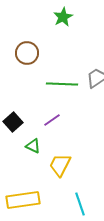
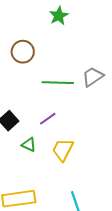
yellow trapezoid: (60, 165) -> (63, 150), moved

